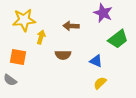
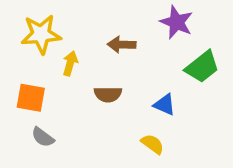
gray semicircle: (10, 80) -> (43, 137), moved
yellow semicircle: (100, 83) -> (153, 144), moved, turned 80

